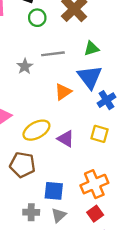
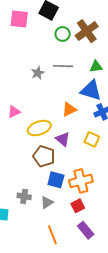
green circle: (37, 18) -> (63, 34), moved
blue triangle: (90, 77) -> (91, 90), turned -45
orange triangle: (63, 92) -> (69, 109), moved
brown pentagon: (22, 165) -> (44, 156), moved
blue square: (54, 191) -> (56, 180), moved

